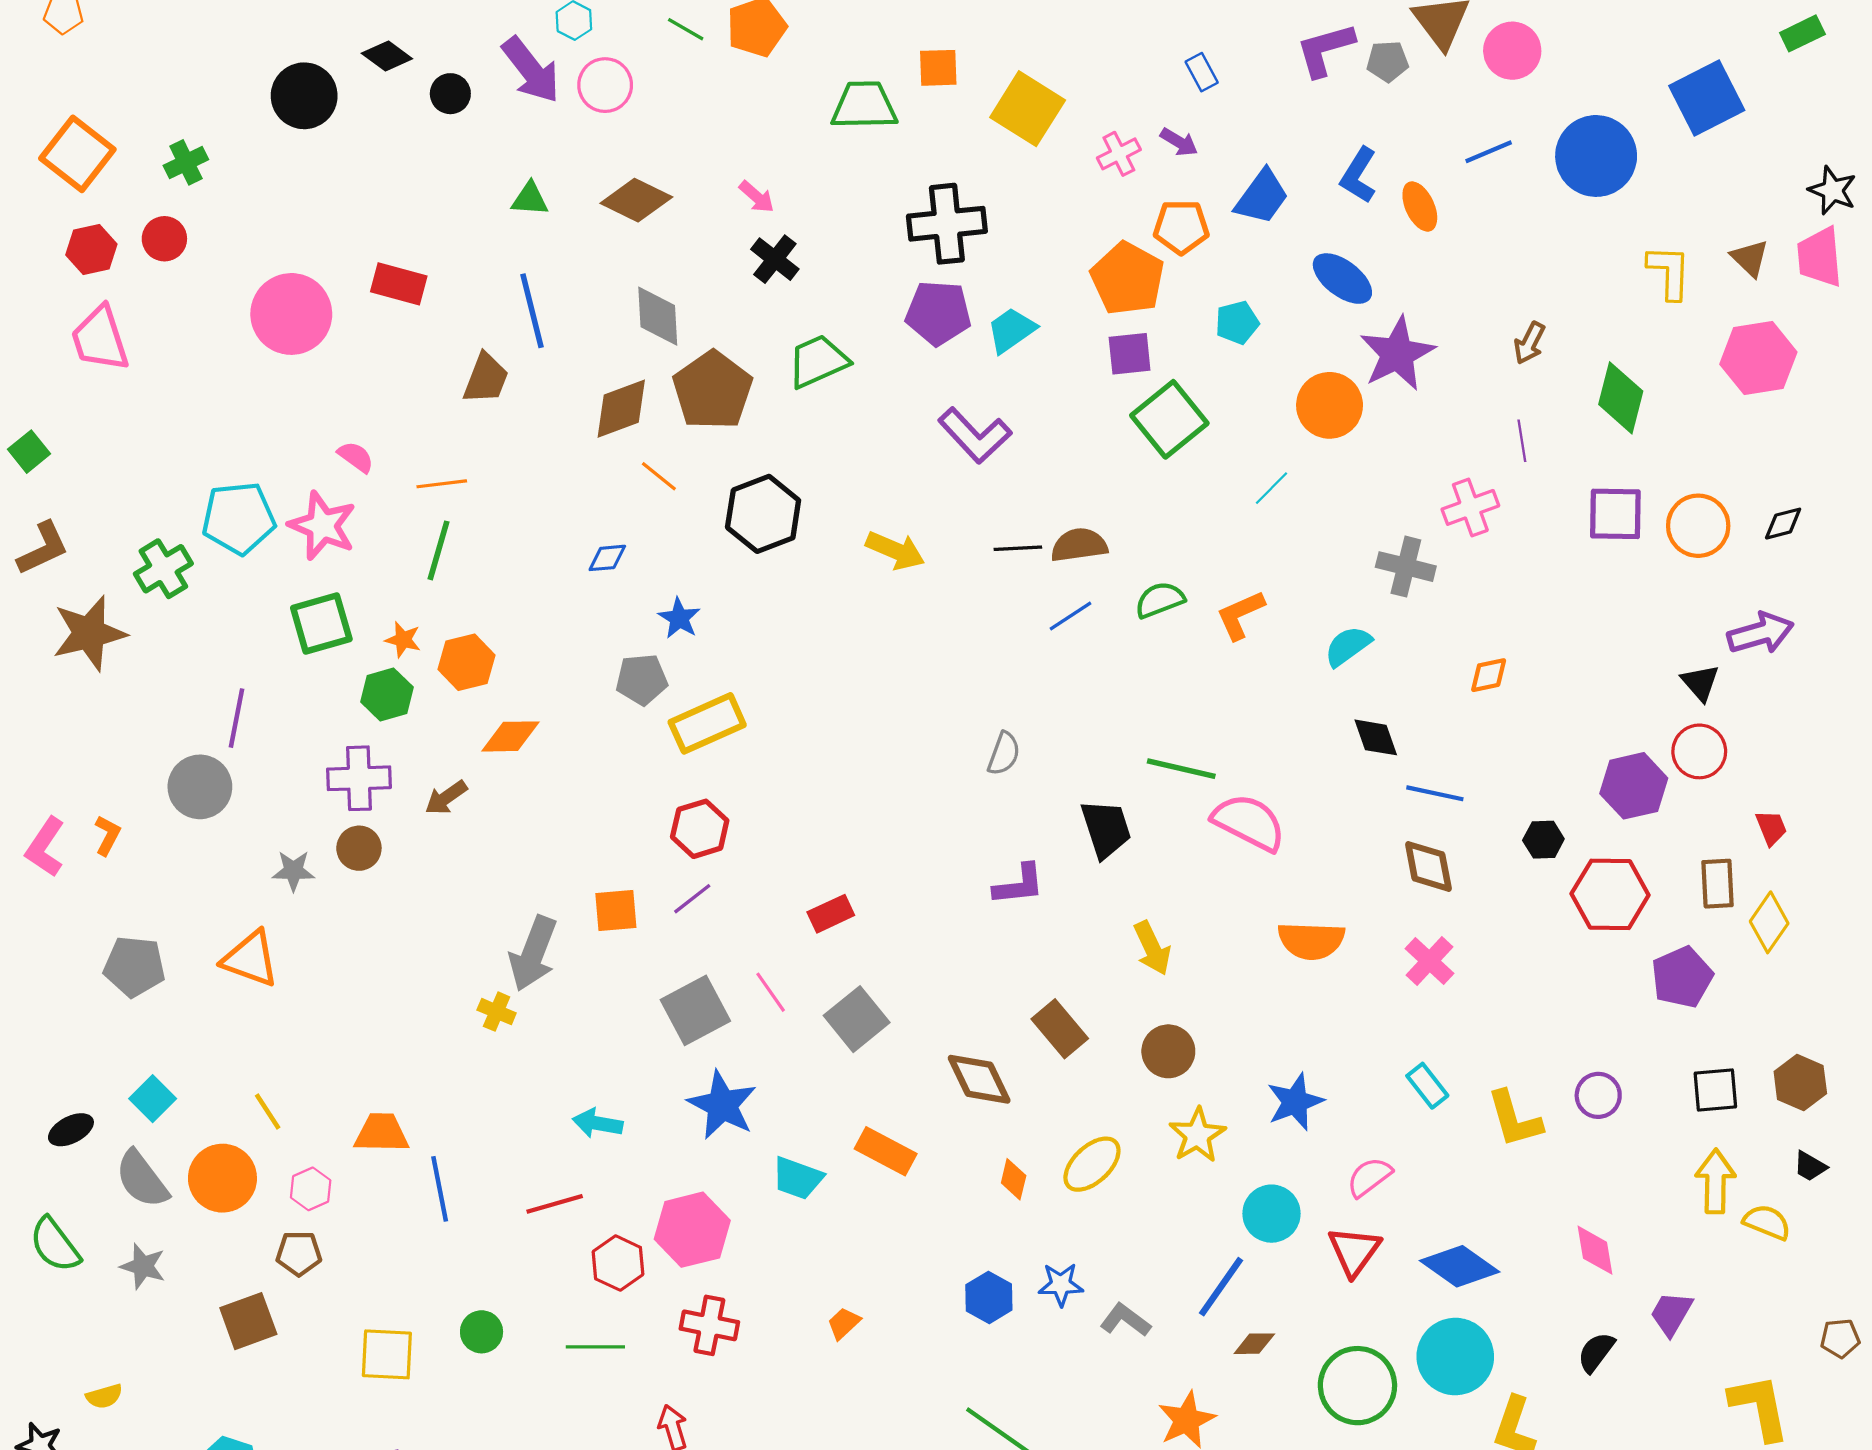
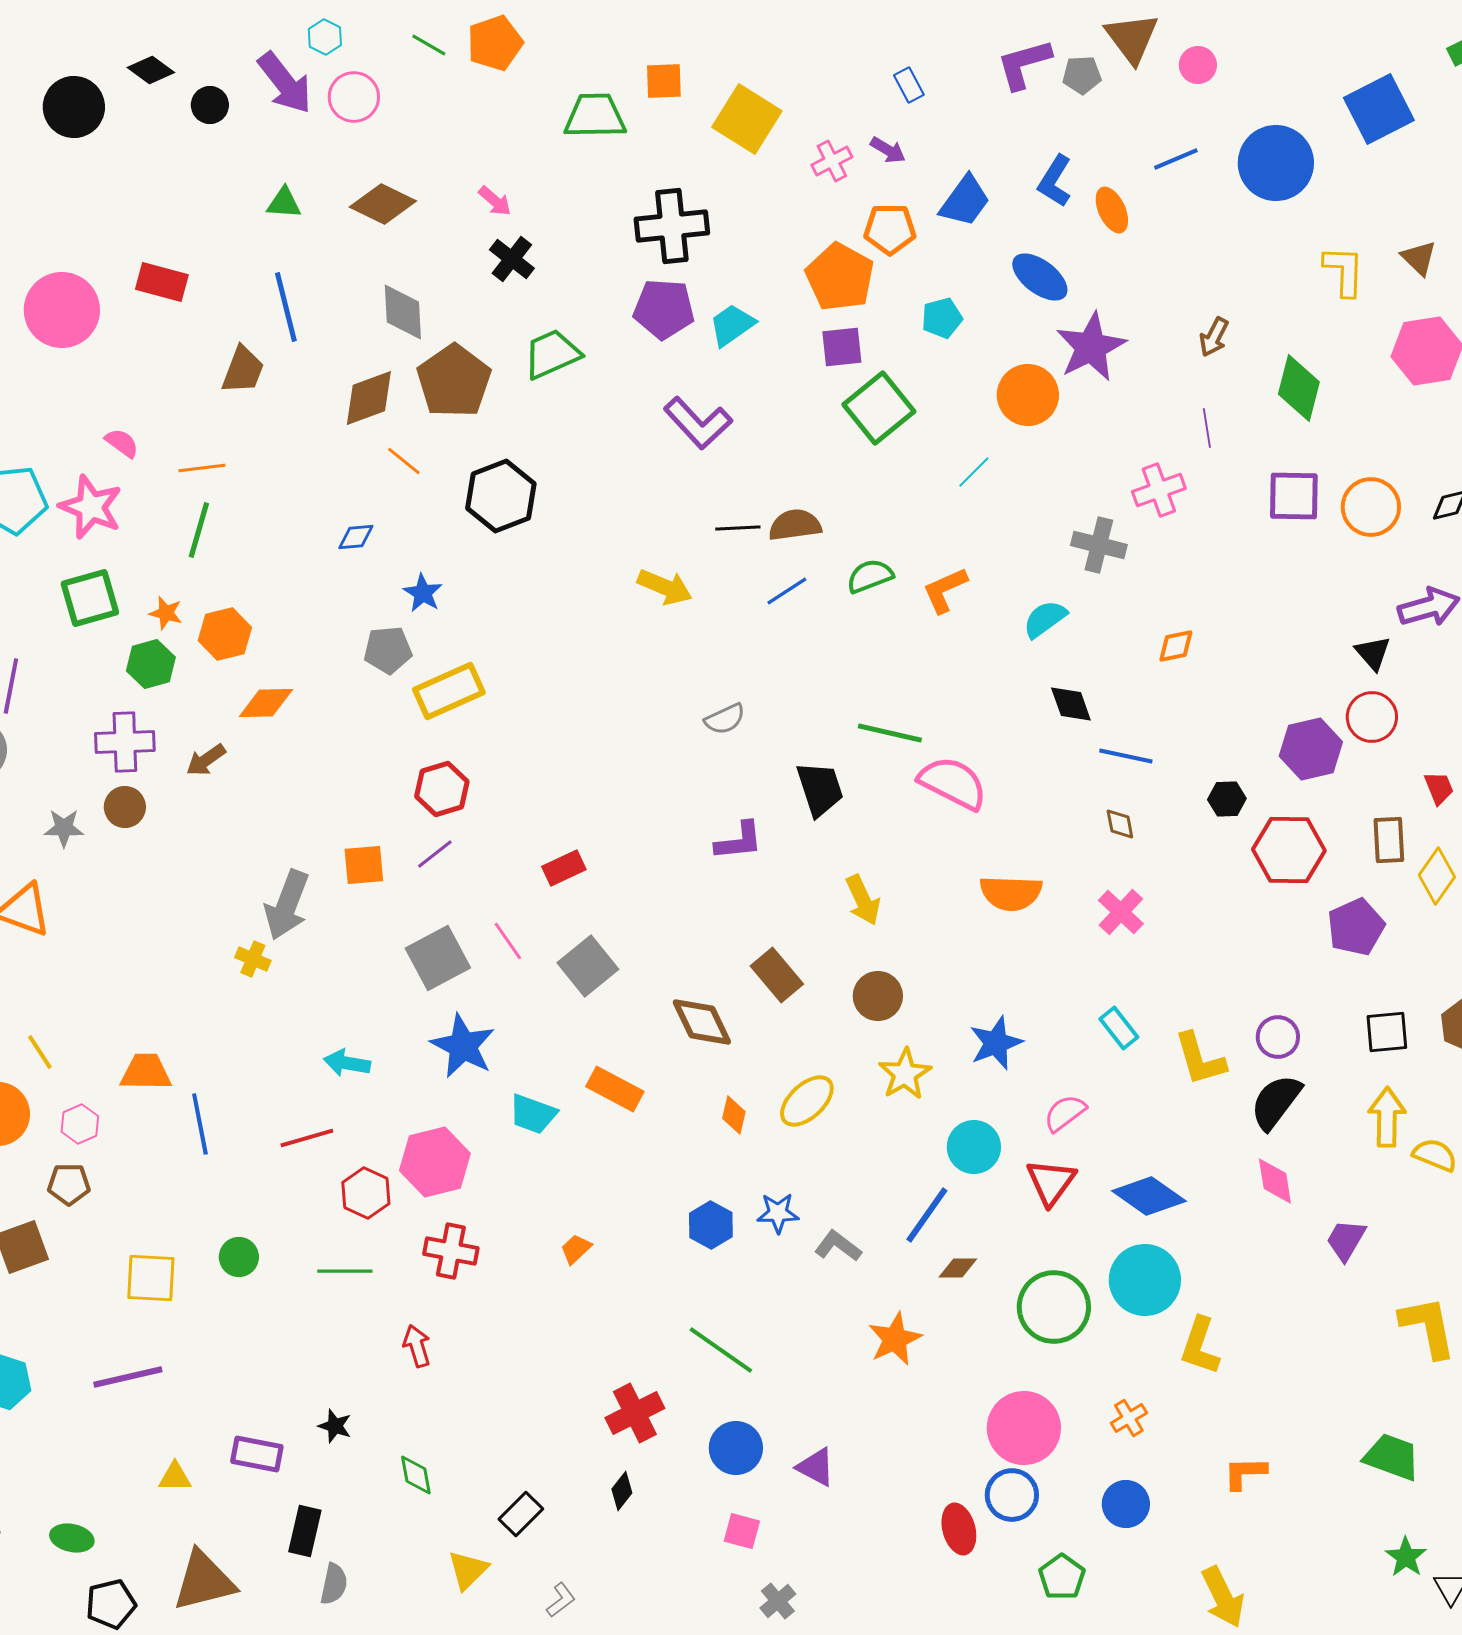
pink circle: (1512, 51) -> (1198, 65), size x0.7
yellow arrow: (895, 550) -> (665, 587), moved
gray semicircle: (1004, 754) -> (725, 719), turned 45
brown diamond: (1428, 866) -> (1120, 824), size x0.6
black semicircle: (1596, 1352) -> (1276, 1102), moved, size x1.5

